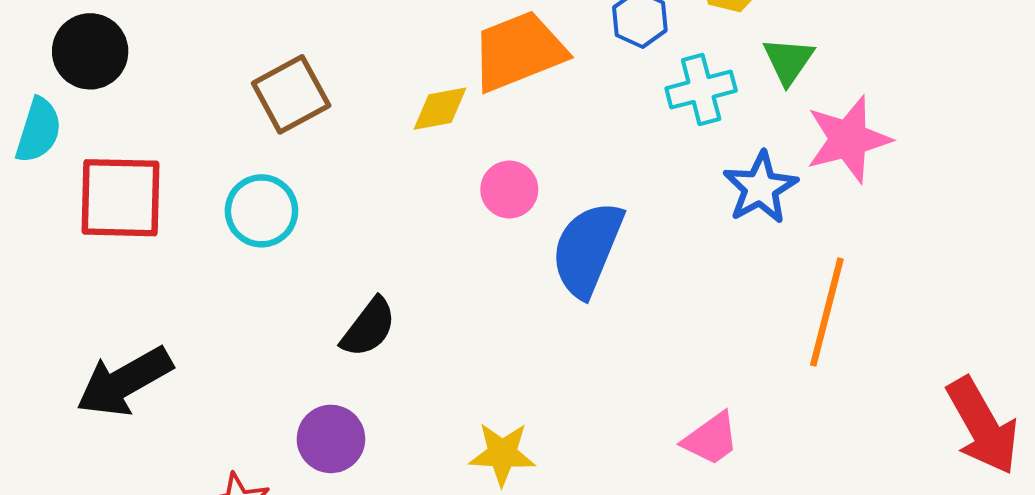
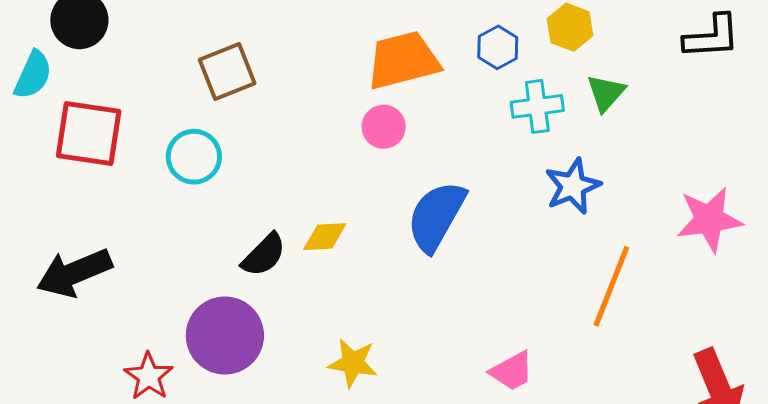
yellow diamond: (440, 109) -> (325, 237), moved
pink star: (848, 139) -> (709, 219), moved
pink circle: (509, 189) -> (384, 127), moved
purple circle: (331, 439) -> (225, 335), size x1.5

